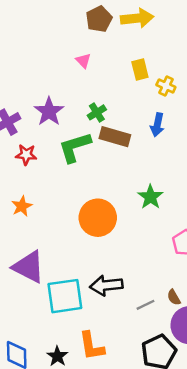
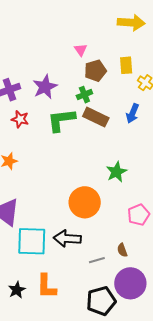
brown pentagon: (99, 19) -> (95, 71), moved
orange circle: (98, 218) -> (85, 202), moved
brown semicircle: (174, 297) -> (122, 250), moved

